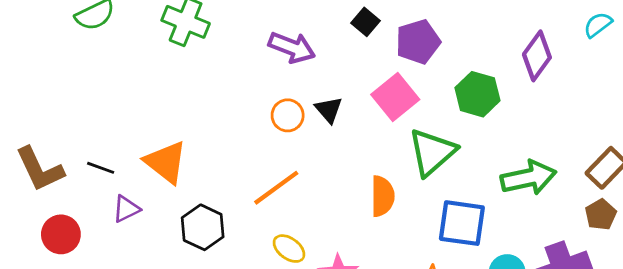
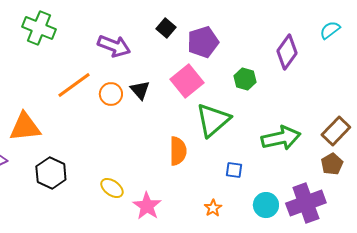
green hexagon: (477, 94) -> (245, 79), size x0.7
orange triangle: (166, 162) -> (25, 127), turned -44
orange line: (276, 188) -> (74, 85), moved
blue square: (462, 223) -> (234, 170), size x0.5

